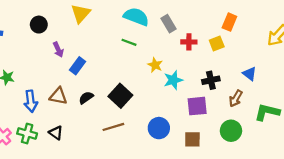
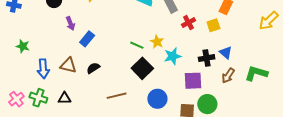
green line: (129, 42) -> (137, 45), moved
red cross: (189, 42) -> (188, 23), turned -32
blue triangle: (250, 74) -> (226, 53), moved
black square: (120, 96) -> (142, 68), moved
green L-shape: (267, 112) -> (256, 73), moved
green circle: (231, 131) -> (207, 104), moved
black triangle: (56, 133) -> (64, 98), turned -40

